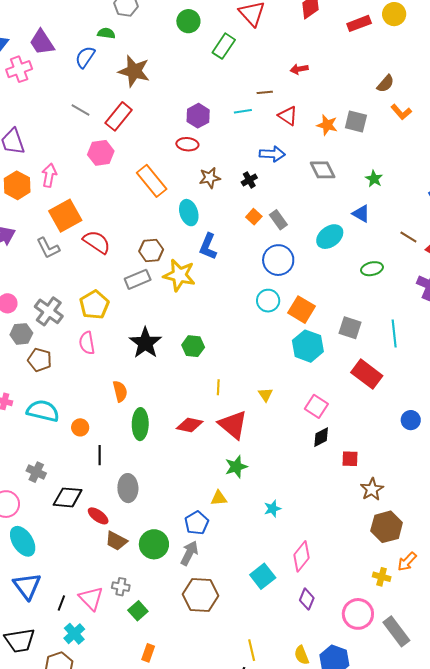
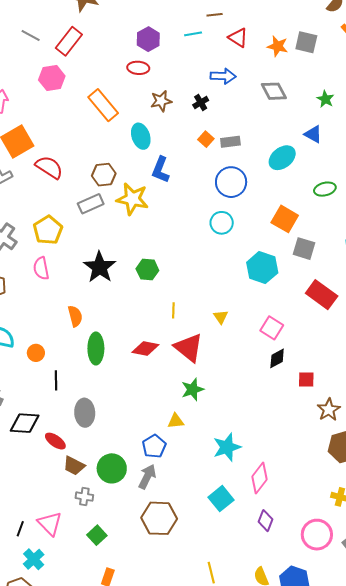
gray rectangle: (278, 220) -> (230, 142), turned -60
orange square: (301, 310) -> (285, 219), moved
cyan star: (272, 509) -> (227, 447), moved, size x1.6
gray cross: (121, 587) -> (84, 497), moved

